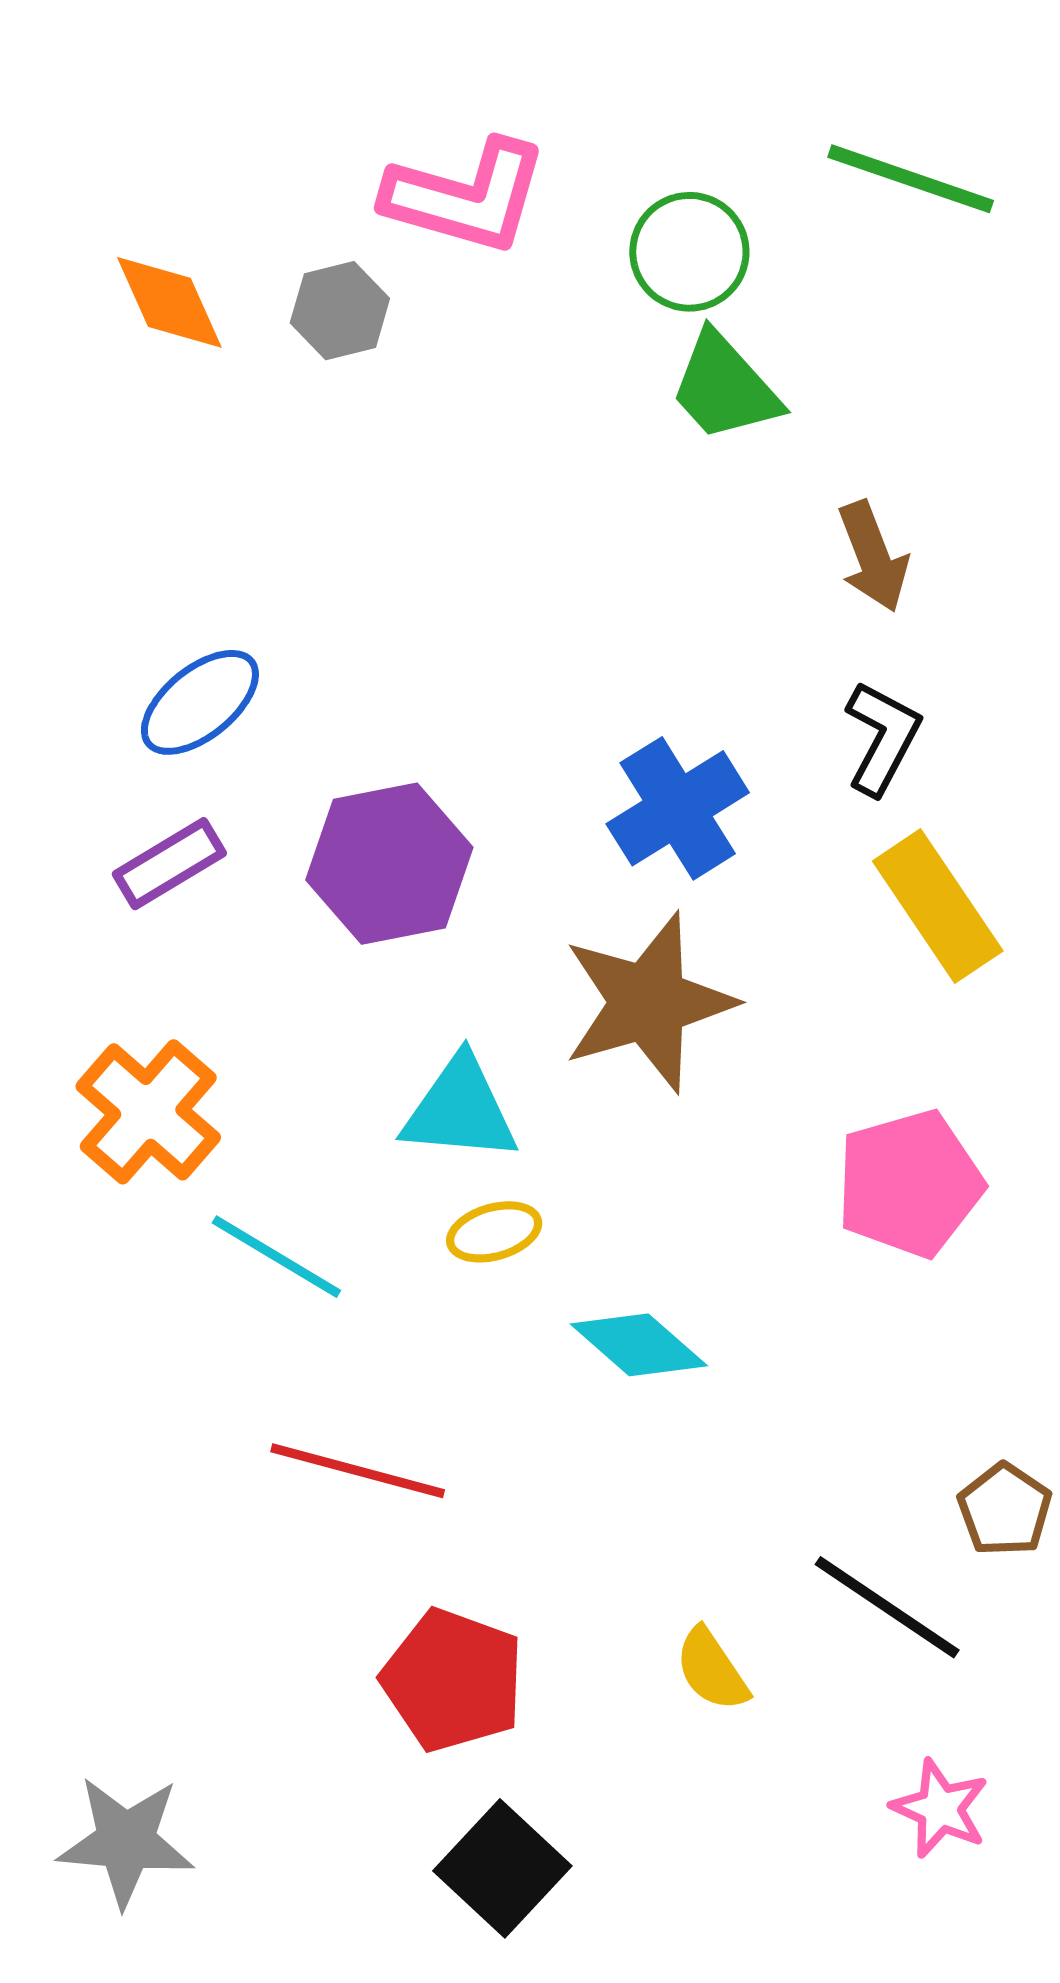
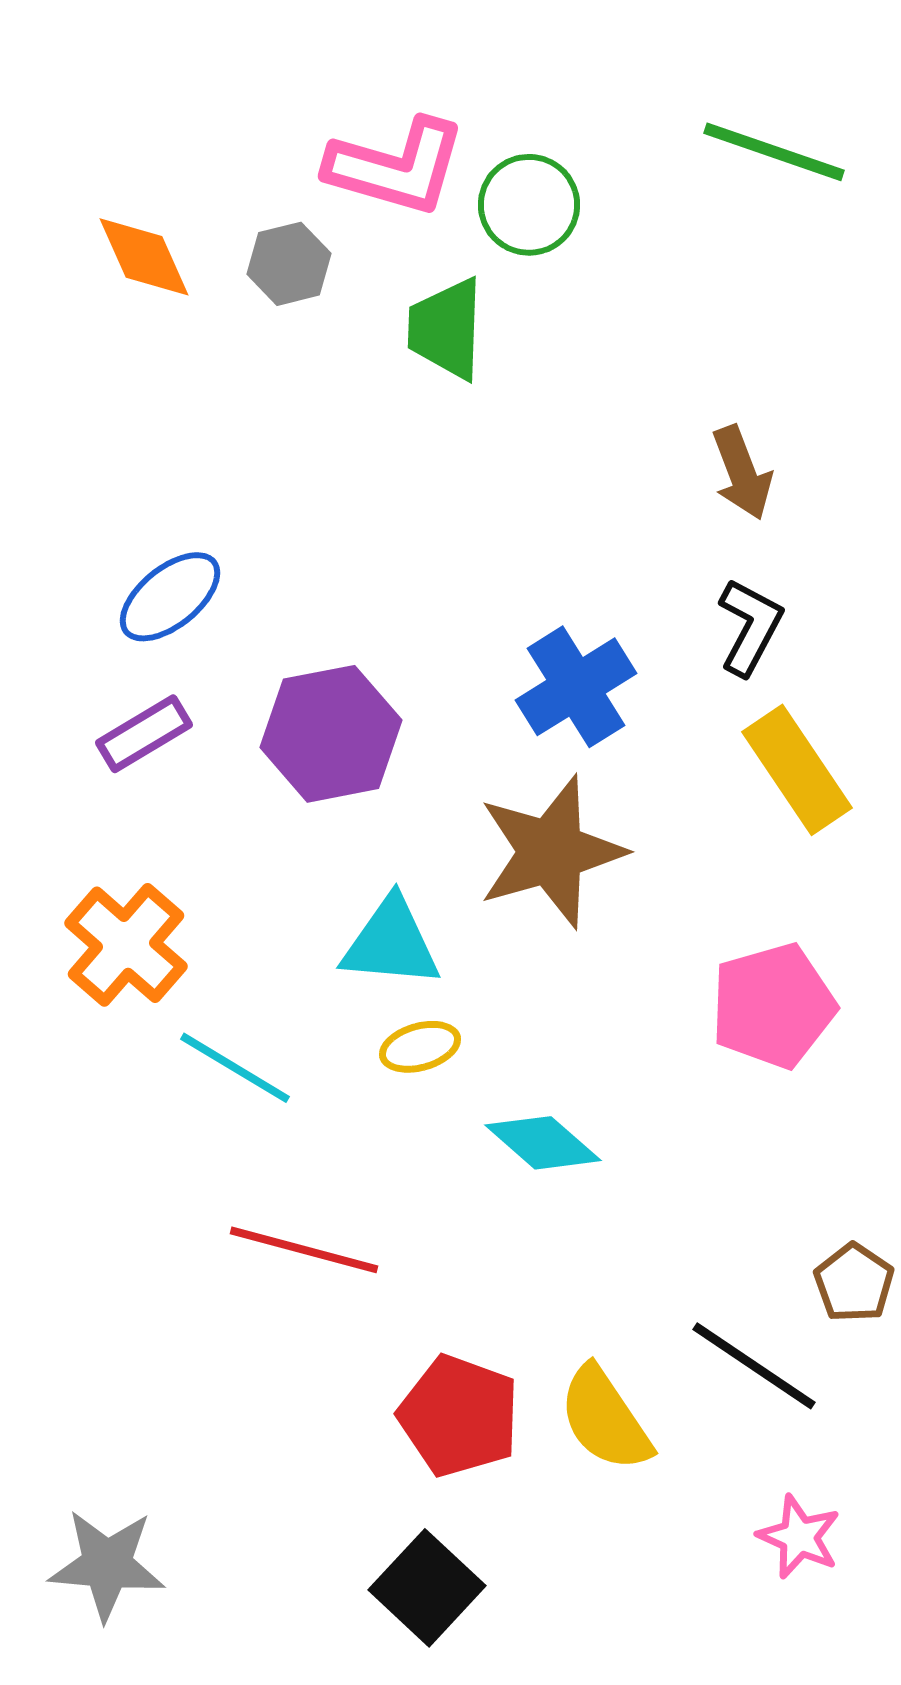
green circle: (689, 252) -> (529, 205), moved
green trapezoid: (725, 387) -> (446, 329), moved, turned 44
yellow semicircle: (712, 1670) -> (605, 1419), size x1.5
red pentagon: (453, 1680) -> (459, 1416), moved

